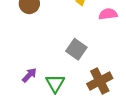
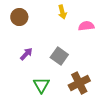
purple arrow: (29, 75) -> (26, 54), moved

